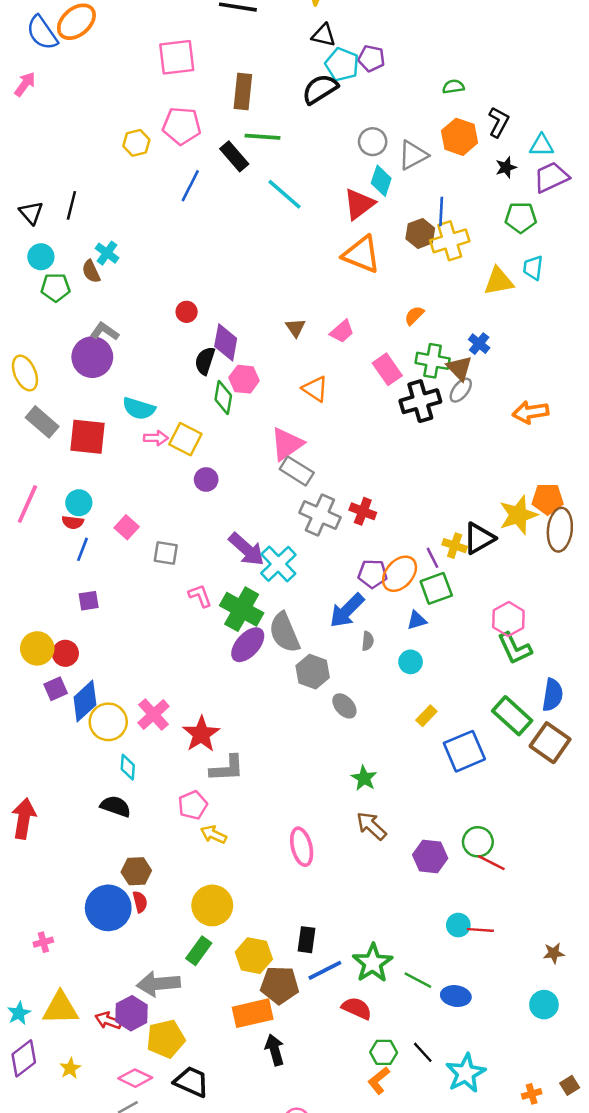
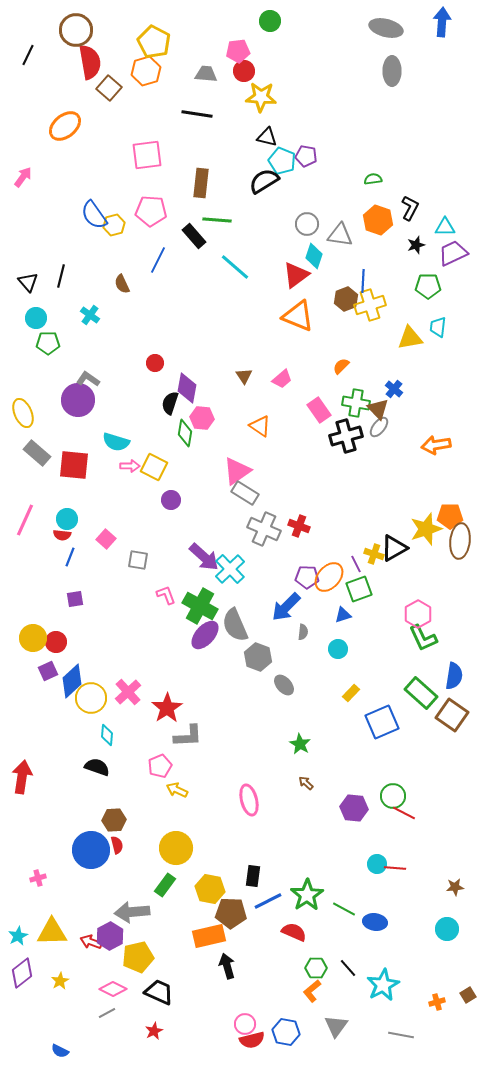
blue semicircle: (42, 33) -> (94, 215), moved
gray triangle: (413, 155) -> (340, 235), turned 36
brown semicircle: (91, 271) -> (122, 284), moved
brown arrow: (371, 826) -> (306, 783), size x0.6

